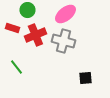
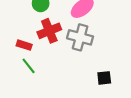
red rectangle: (12, 28) -> (24, 45), moved

